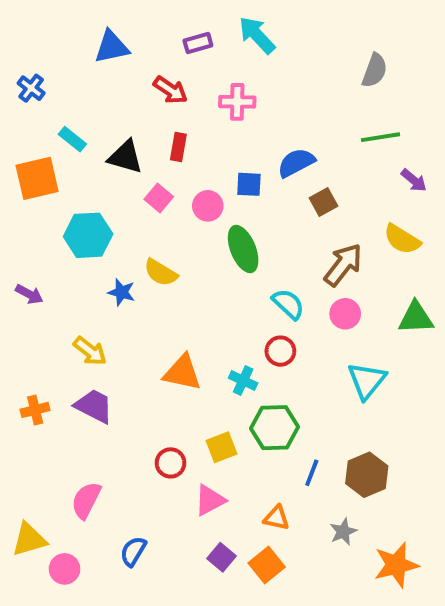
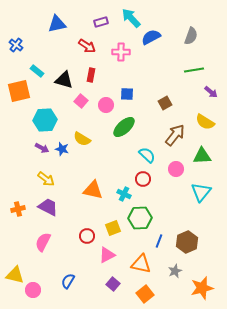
blue semicircle: (296, 163) -> (151, 37), moved
green ellipse: (243, 249) -> (124, 127), turned 70
purple arrow: (29, 294) -> (42, 148), moved
pink circle: (345, 314) -> (176, 169), moved
green triangle: (416, 318) -> (202, 156), moved
cyan triangle: (367, 381) -> (201, 192), moved
pink semicircle: (86, 500) -> (43, 242), moved
orange triangle: (276, 518) -> (141, 264), size x1.5
yellow triangle: (29, 539) -> (15, 275), turned 30
orange square: (267, 565) -> (145, 294), moved

